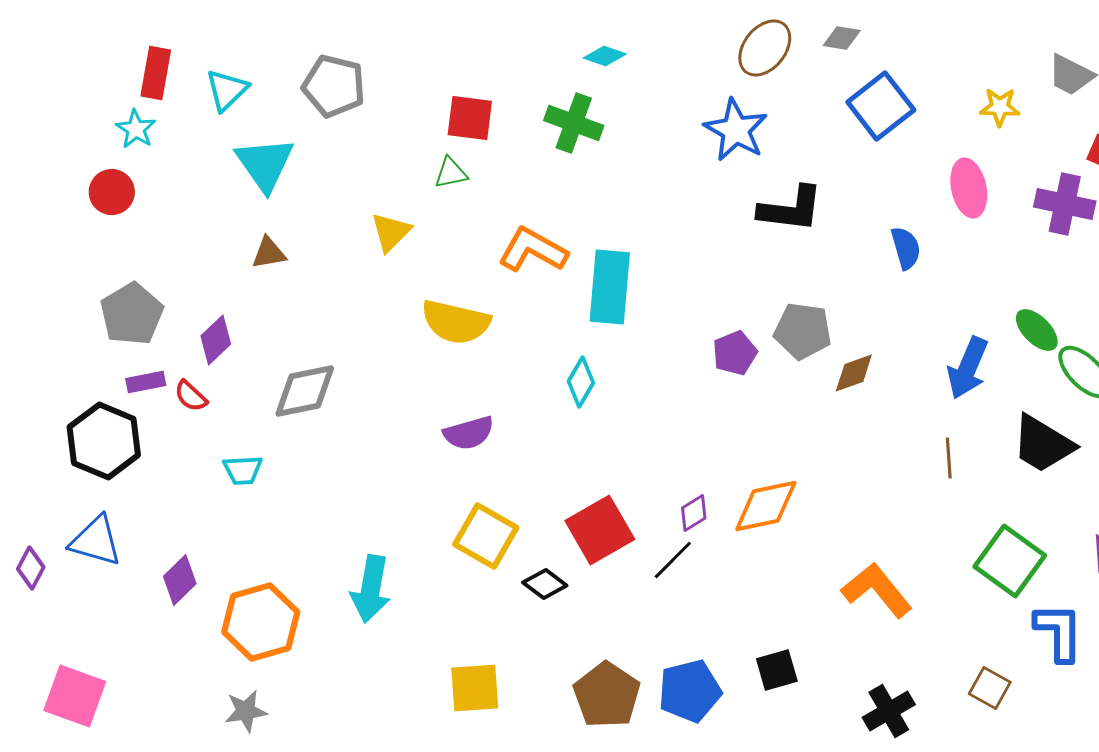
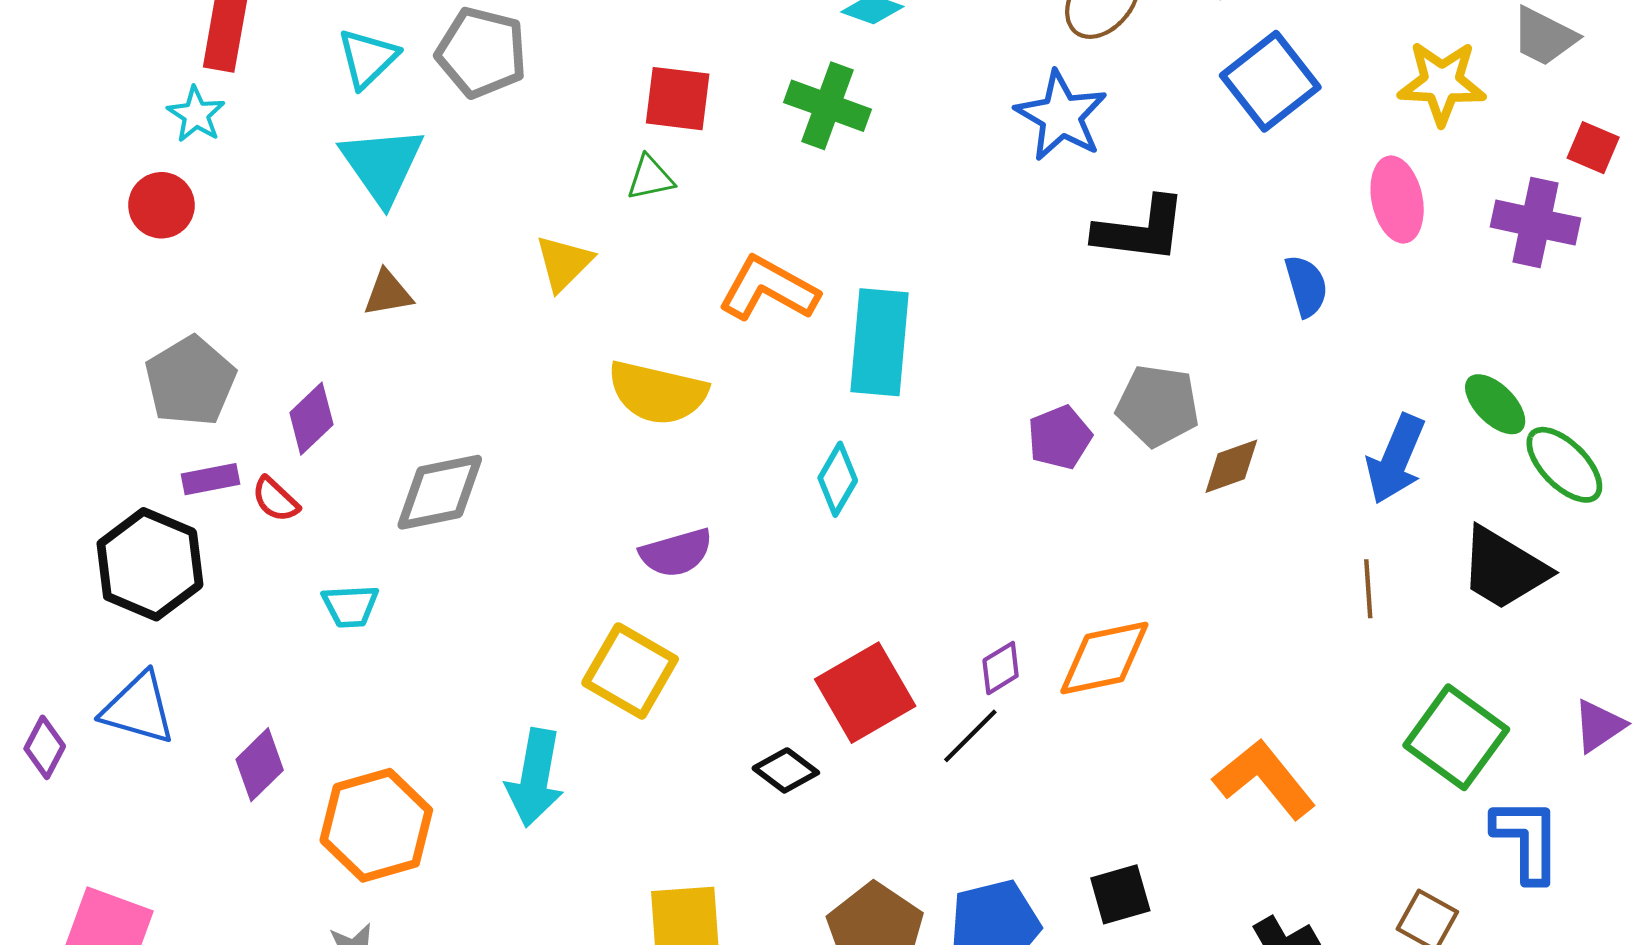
cyan triangle: (227, 90) -> (368, 58), moved
yellow star: (1000, 107) -> (1442, 83), size x1.5
yellow square: (486, 536) -> (630, 671), moved

